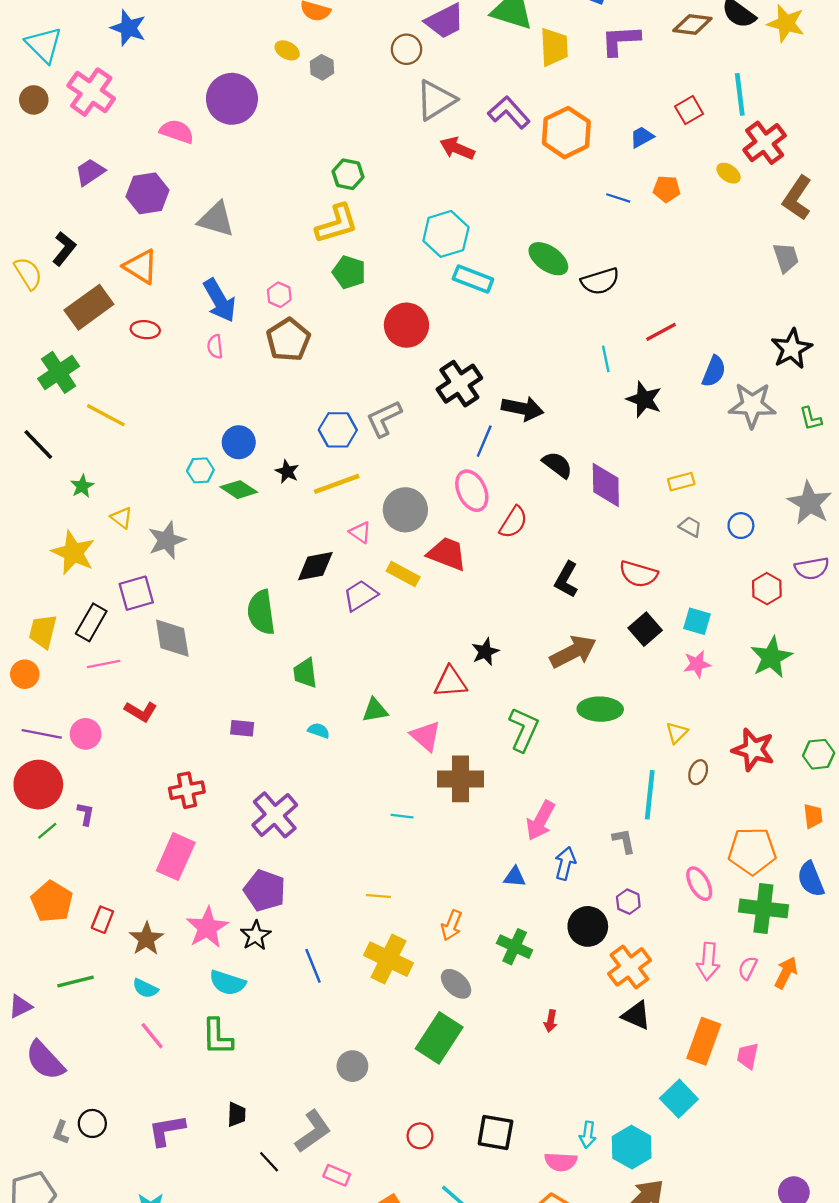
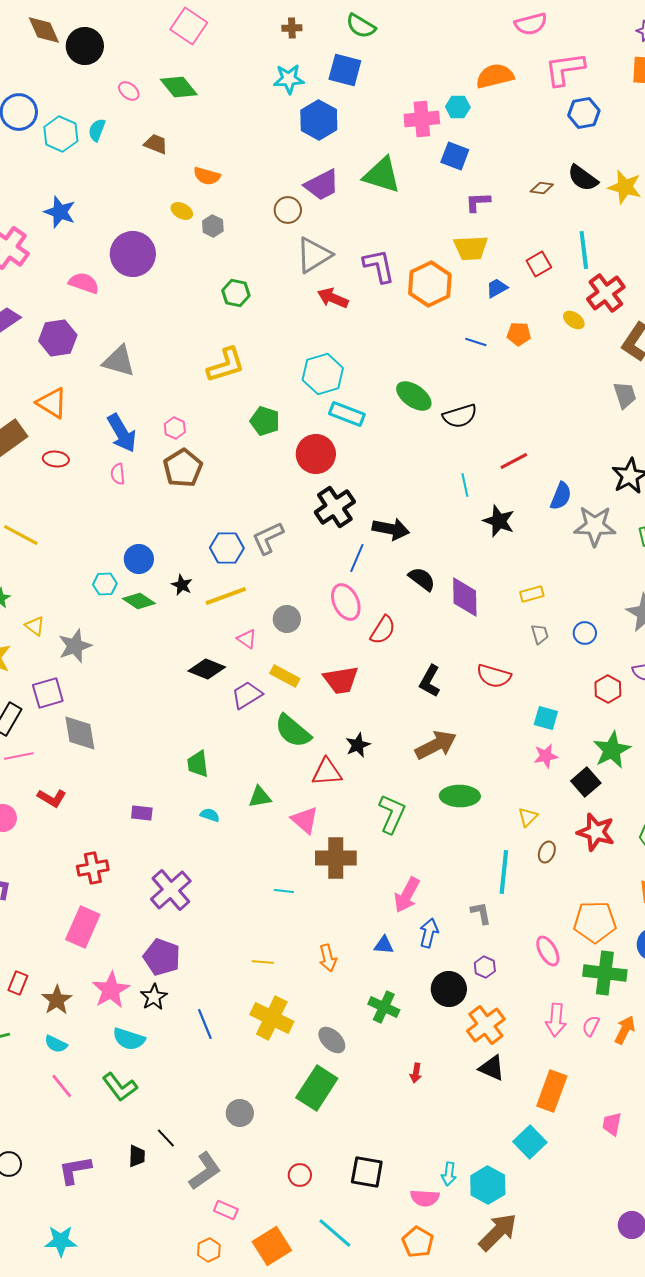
brown diamond: (692, 25) -> (542, 188), size x0.7
blue star: (128, 28) -> (60, 212), moved
purple L-shape: (620, 40) -> (478, 202), size x0.7
yellow trapezoid: (554, 47) -> (471, 248), moved, turned 90
purple L-shape: (509, 112) -> (379, 266), turned 30
green hexagon: (348, 174) -> (236, 293), moved
green pentagon: (349, 272) -> (265, 421), moved
red circle: (406, 325) -> (316, 454), moved
gray circle: (405, 510) -> (287, 619), size x0.7
gray trapezoid: (690, 527) -> (540, 634), turned 45
red trapezoid: (447, 554) -> (341, 680), moved, turned 150
black diamond: (315, 566) -> (207, 669), turned 33
green semicircle: (261, 612) -> (293, 731), moved, turned -42
black square: (645, 629) -> (586, 782), moved
orange arrow: (452, 925) -> (328, 958), moved, turned -36
green L-shape: (217, 1037) -> (120, 1087), turned -36
pink trapezoid: (748, 1056) -> (612, 1124), moved
black line: (269, 1162) -> (166, 1138), moved

